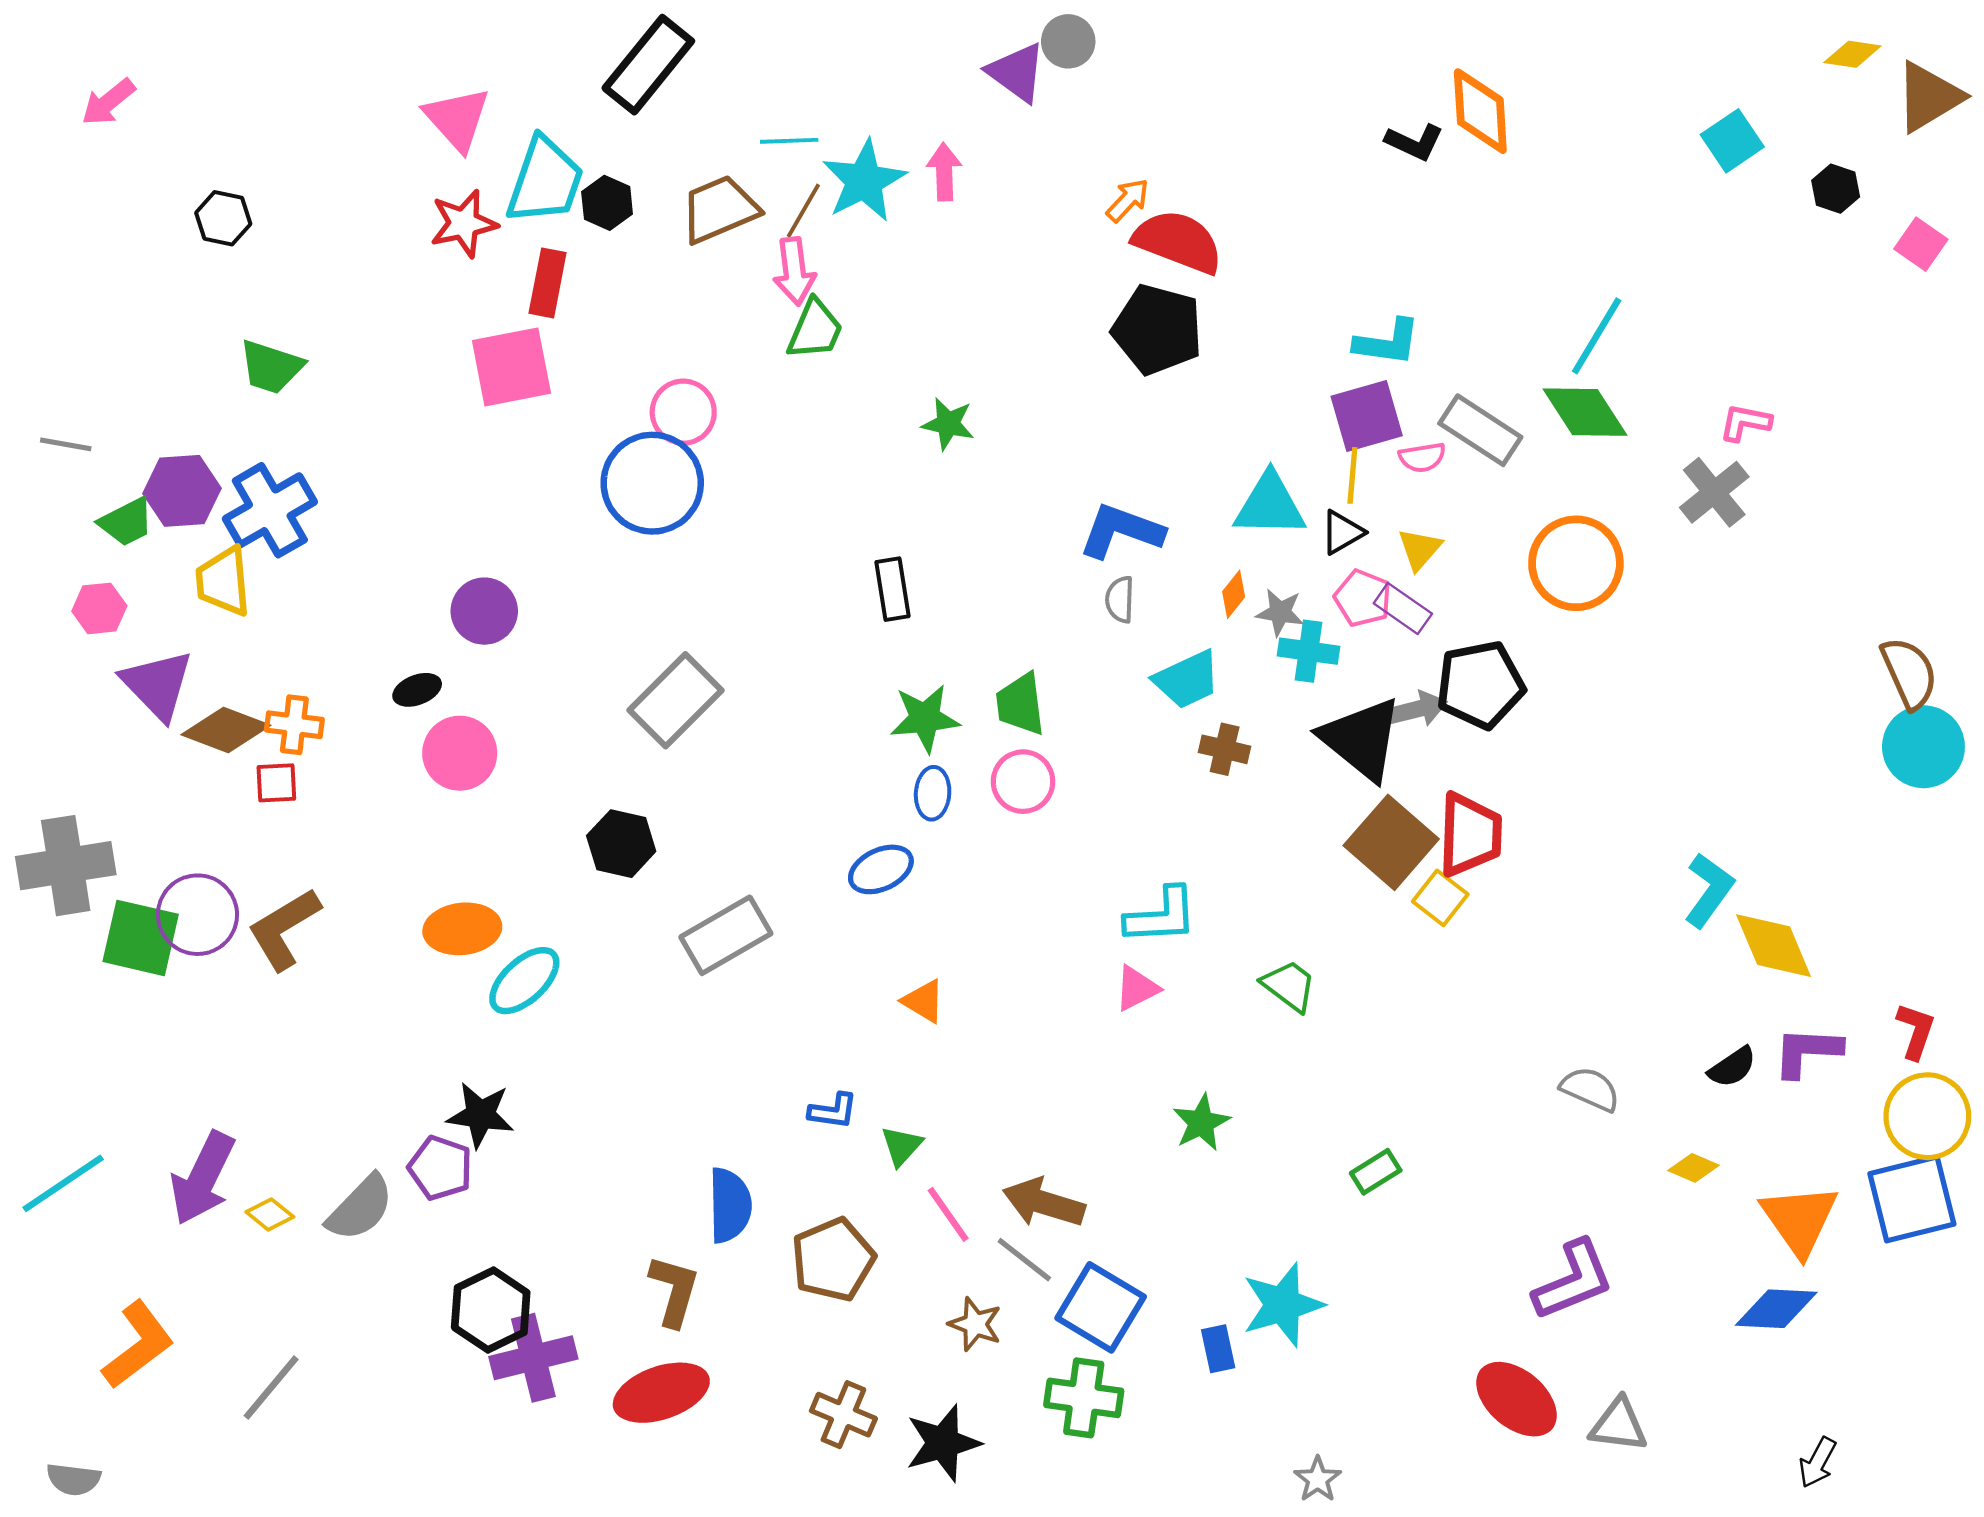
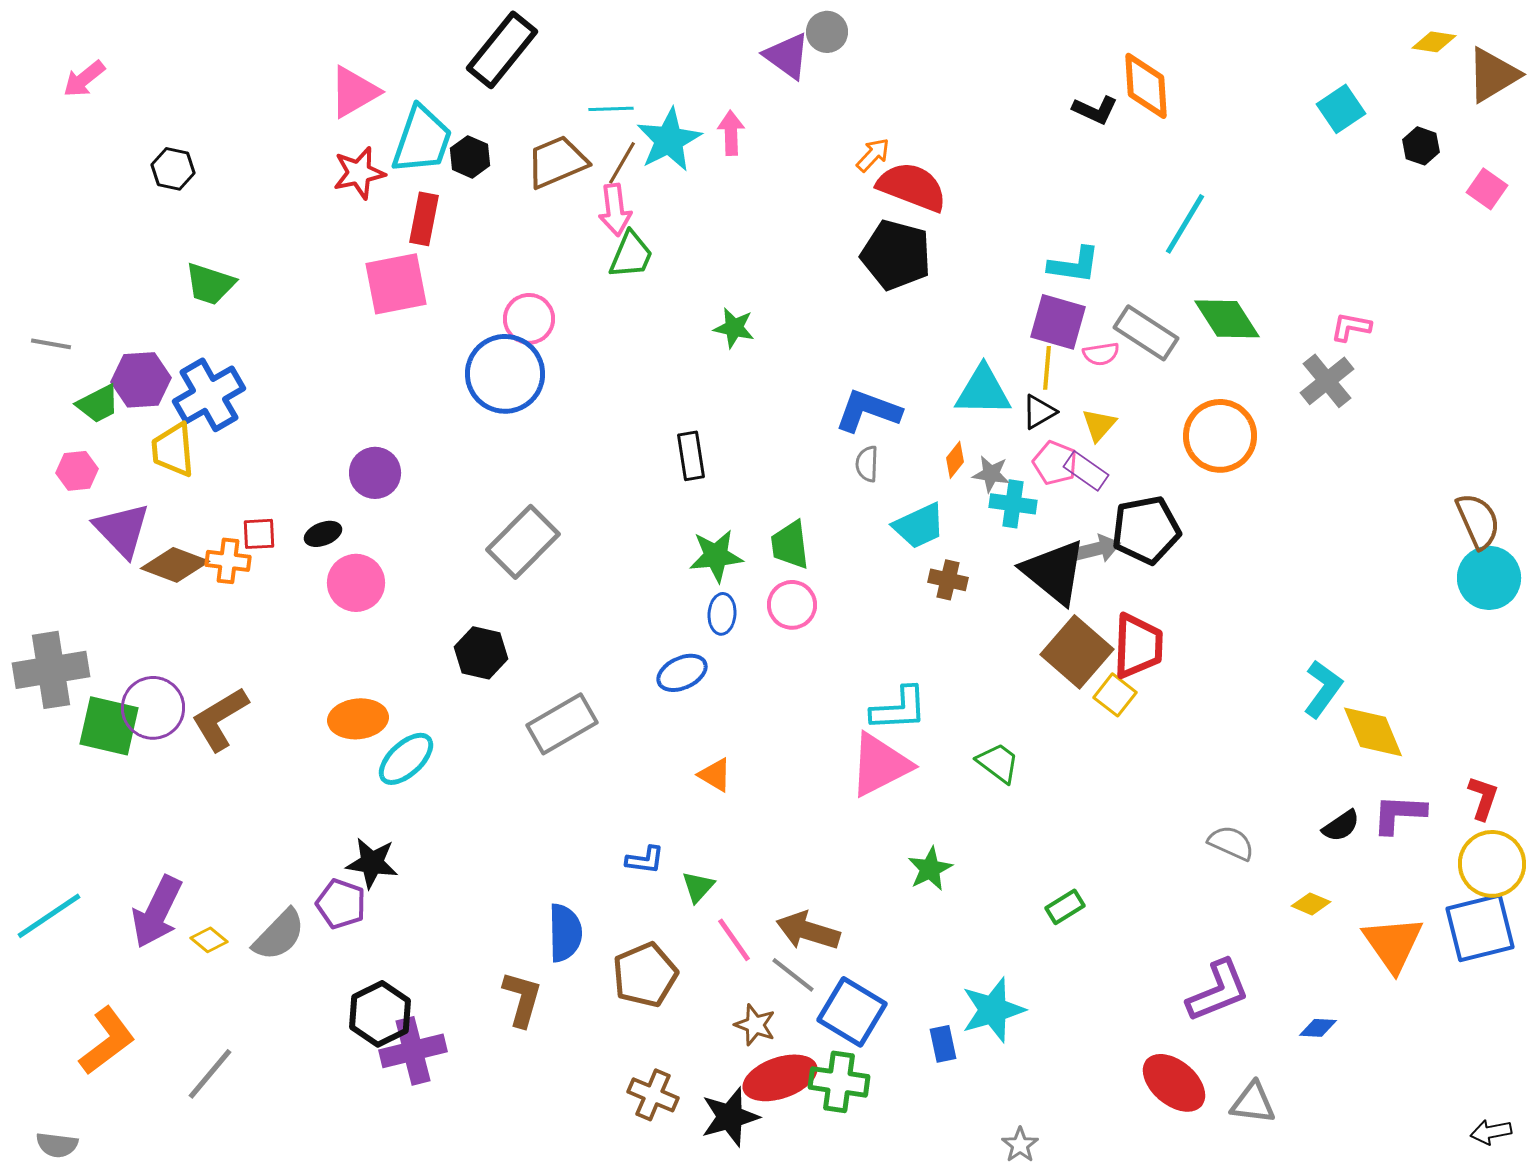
pink triangle: (457, 119) -> (354, 92), turned 42
cyan line: (1597, 336) -> (1185, 224), moved
purple square: (1367, 416) -> (1058, 322), turned 32
red square: (276, 783) -> (259, 534), moved
pink triangle: (1137, 988) -> (880, 765), size x1.8
blue diamond: (1776, 1309) -> (1318, 1028), moved, size x0.6
red ellipse: (661, 1393) -> (780, 1078), moved
black arrow: (1818, 1462) -> (1491, 1132), moved, turned 51

